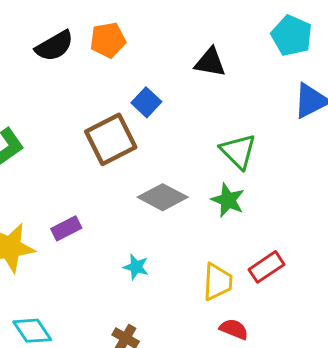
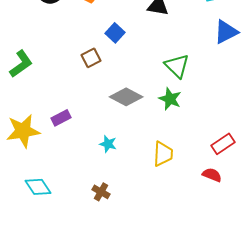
brown square: (111, 139) -> (91, 58), size x0.6
red rectangle: (266, 267) -> (223, 144), moved
red semicircle: (234, 329) -> (212, 175), moved

